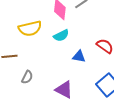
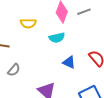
yellow semicircle: (30, 28) -> (28, 23), size x0.7

